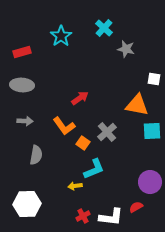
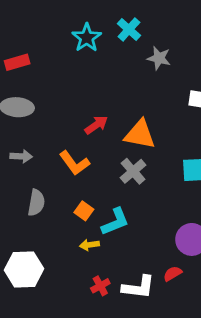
cyan star: (61, 36) -> (87, 38), moved
orange triangle: (137, 105) -> (140, 134), moved
orange square: (83, 143) -> (84, 211), moved

